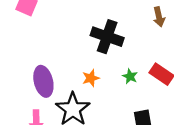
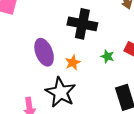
purple ellipse: (43, 81) -> (44, 52), moved

